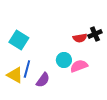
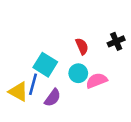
red semicircle: (80, 38) -> (82, 46), moved, turned -104
cyan square: (19, 40) -> (45, 65), moved

